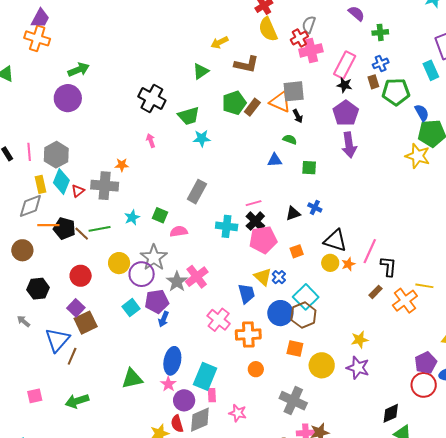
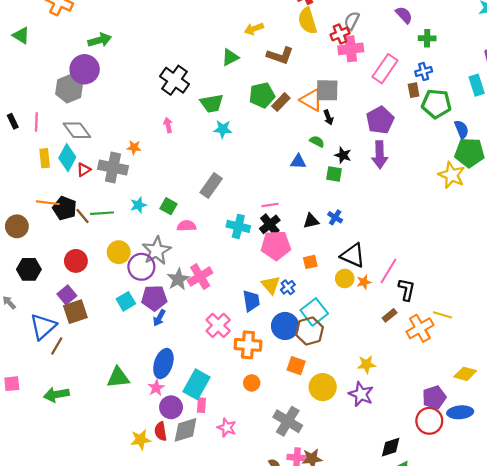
black star: (344, 85) -> (343, 155), moved
gray hexagon: (56, 155) -> (69, 89), moved
gray diamond: (30, 206) -> (77, 130), moved, turned 68

